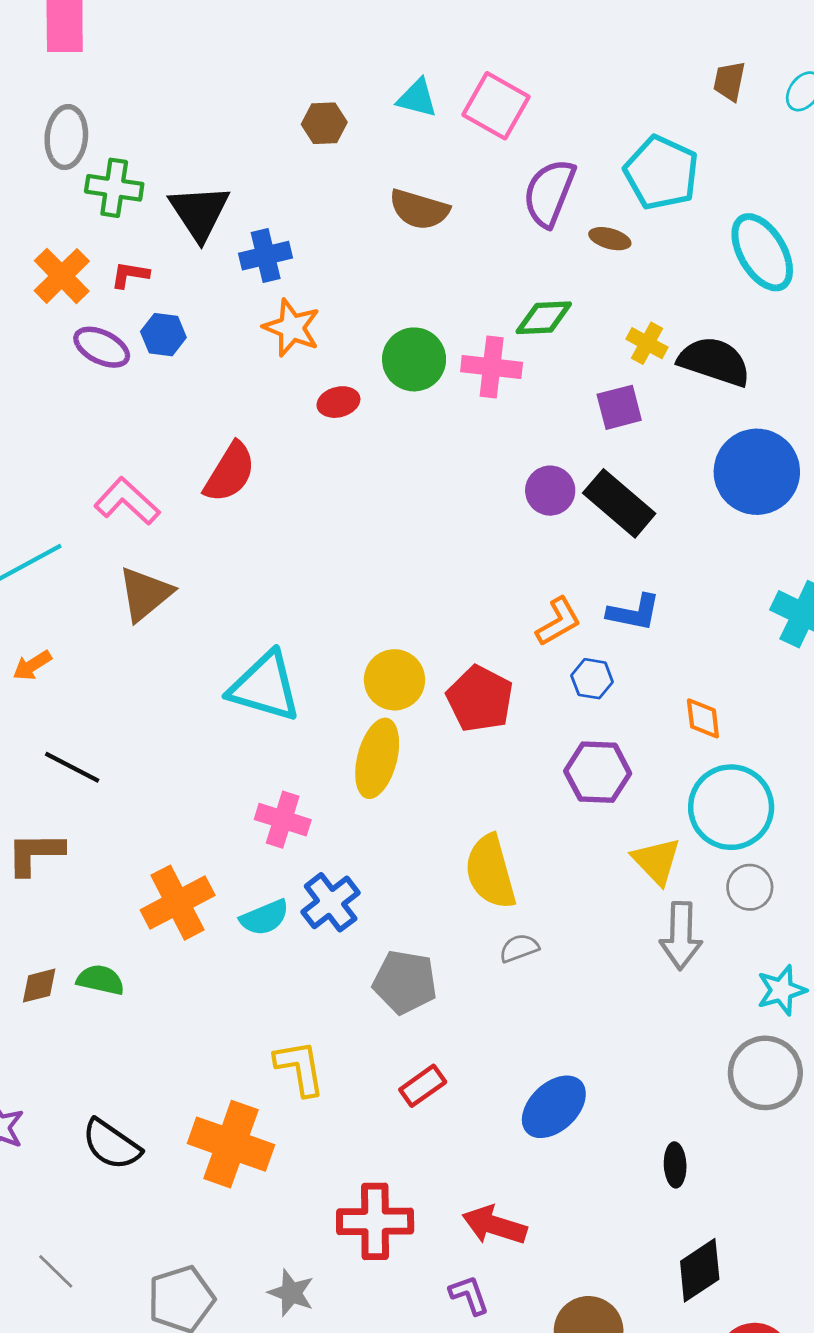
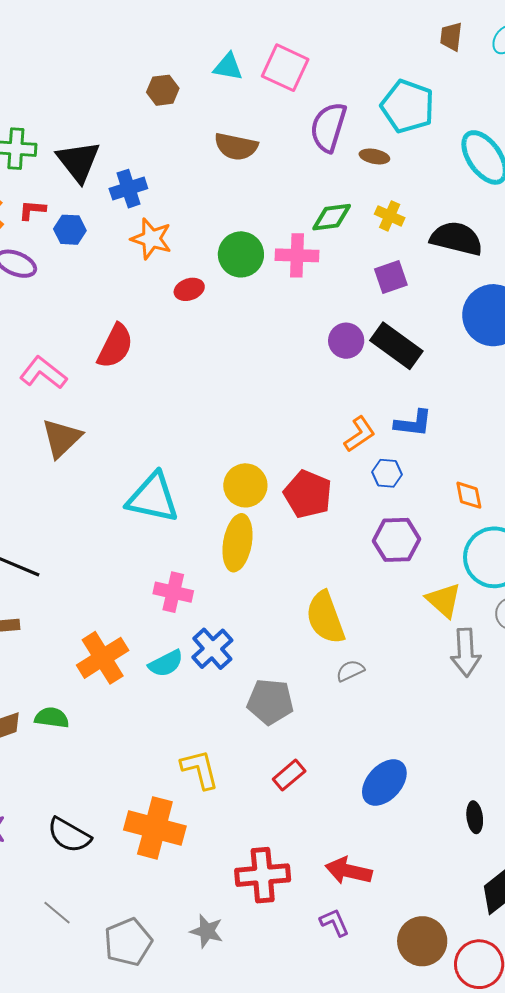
blue hexagon: (163, 335) -> (70, 230), moved
yellow cross: (647, 343) -> (390, 216), moved
gray line: (56, 1271) -> (57, 913), moved

